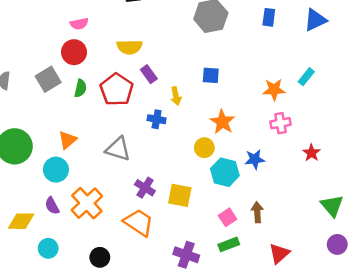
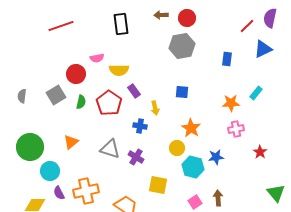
blue rectangle: (269, 17) -> (227, 59), moved
pink semicircle: (79, 24) -> (97, 58), moved
cyan circle: (56, 170) -> (50, 171), moved
purple cross: (145, 188) -> (136, 157), moved
orange cross: (87, 203) -> (86, 191), turned 30

